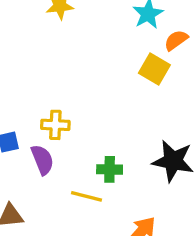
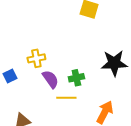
purple semicircle: (42, 160) -> (50, 79), moved

